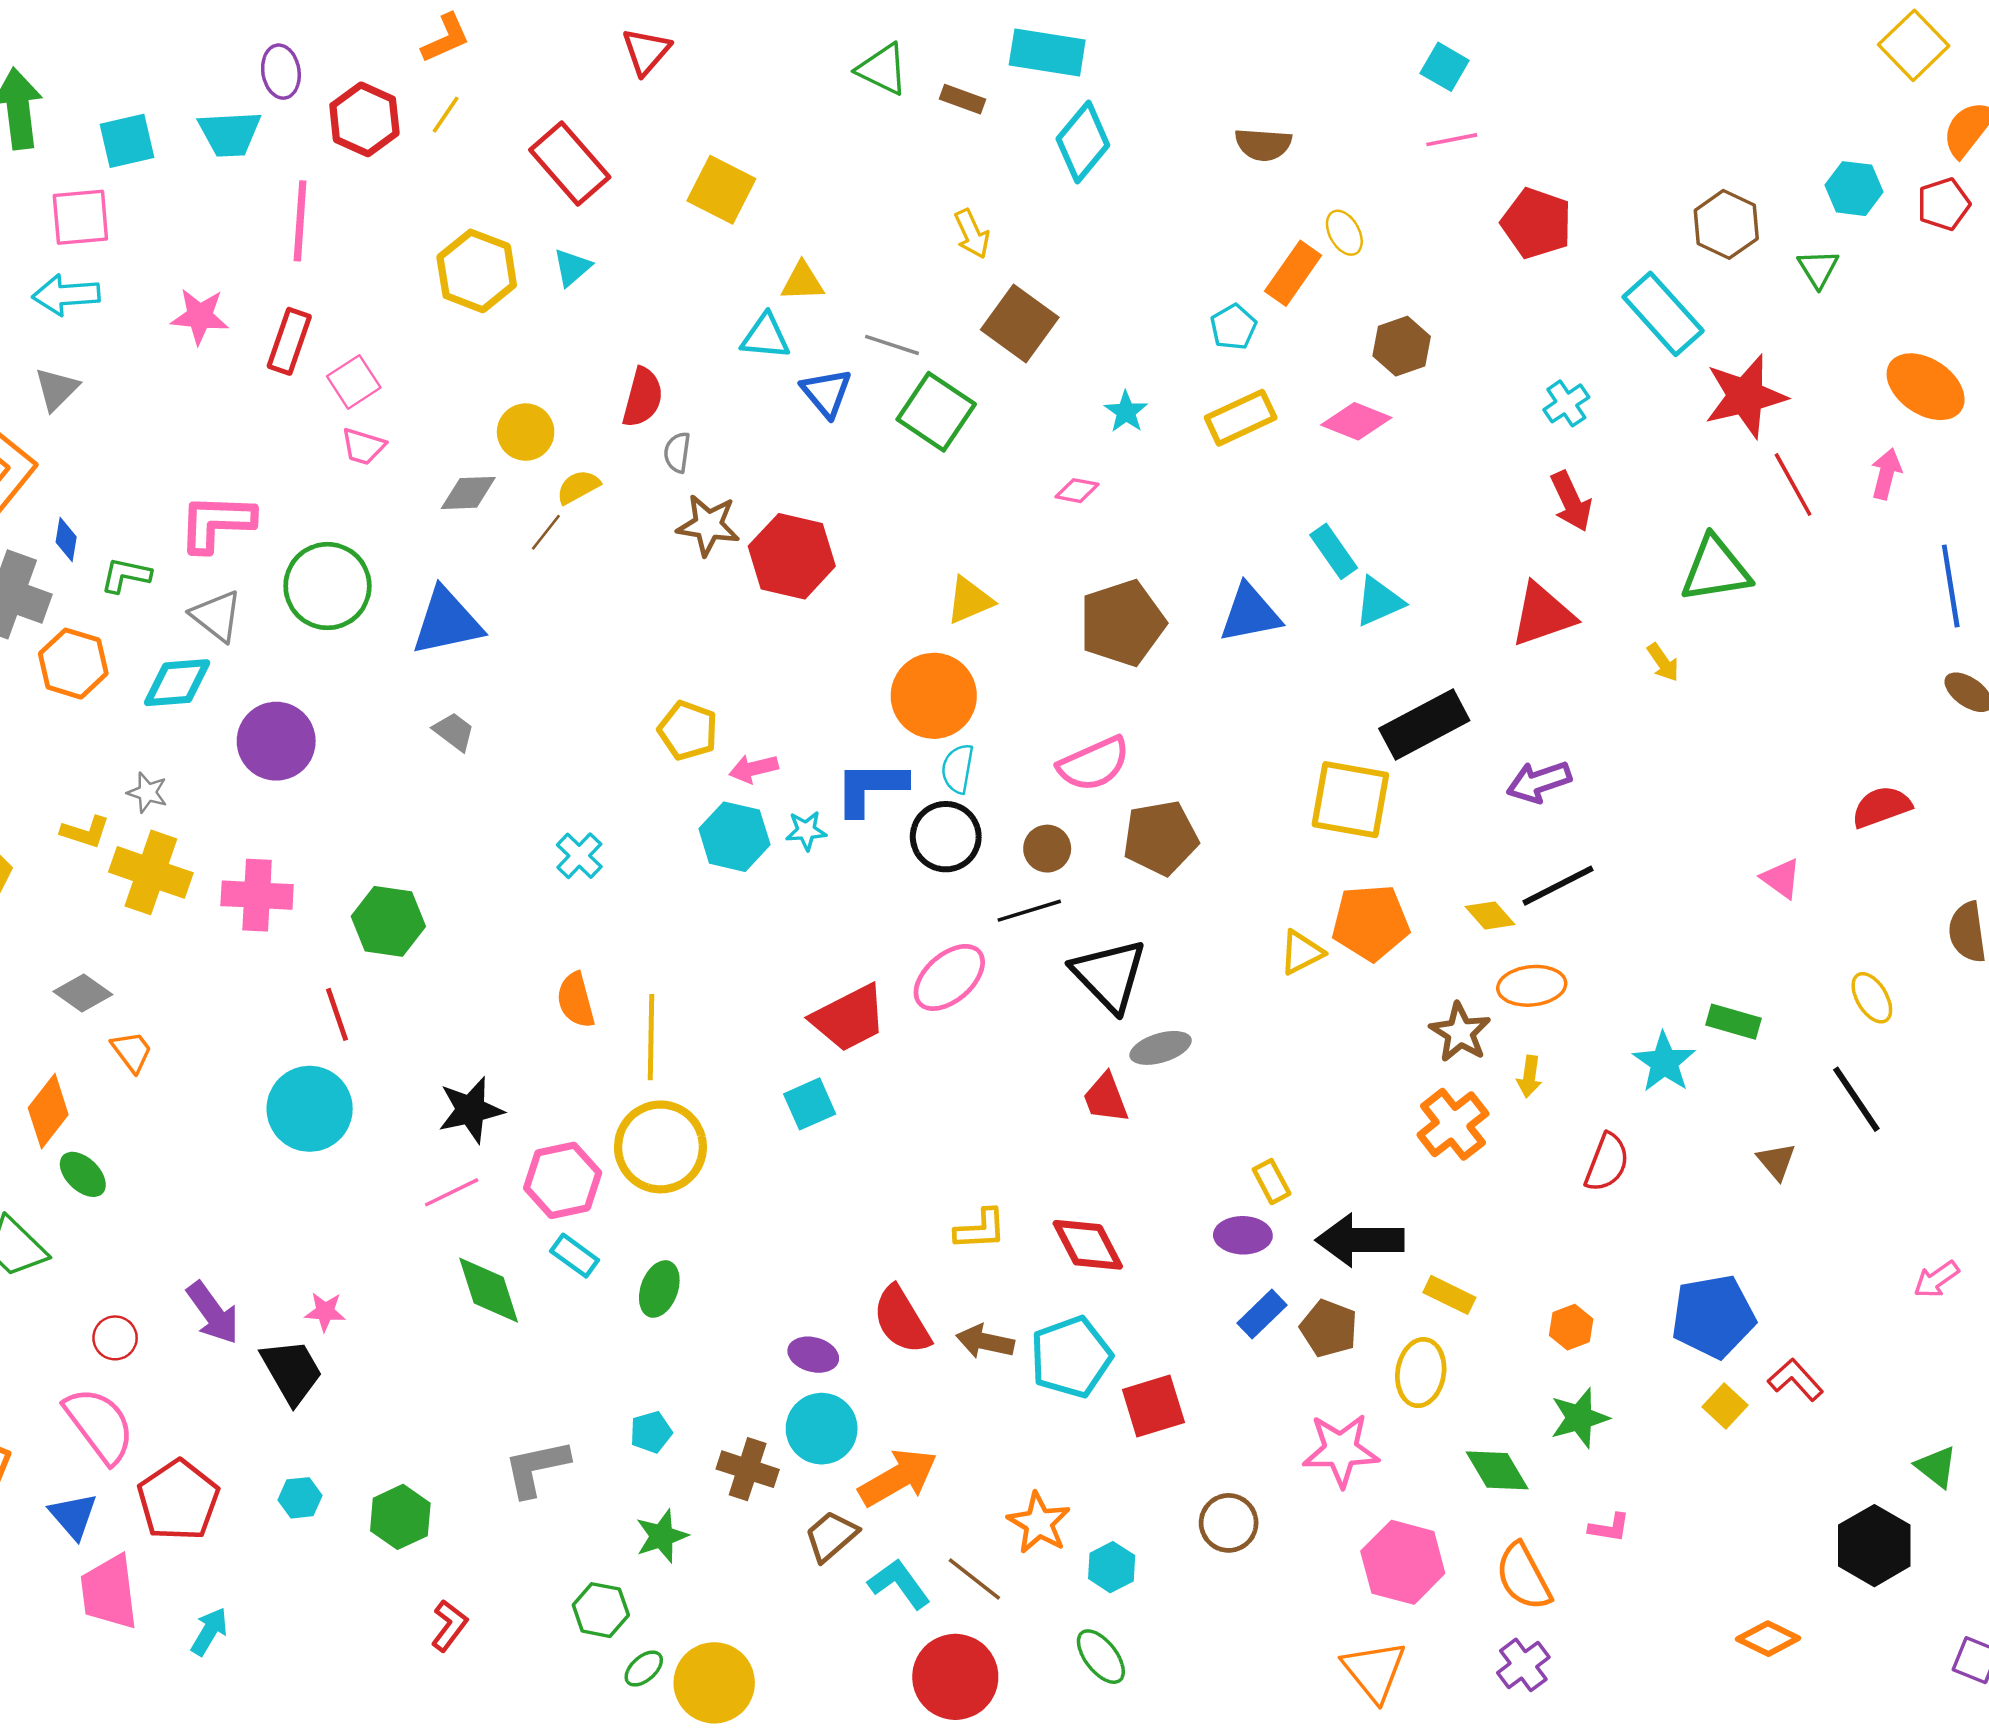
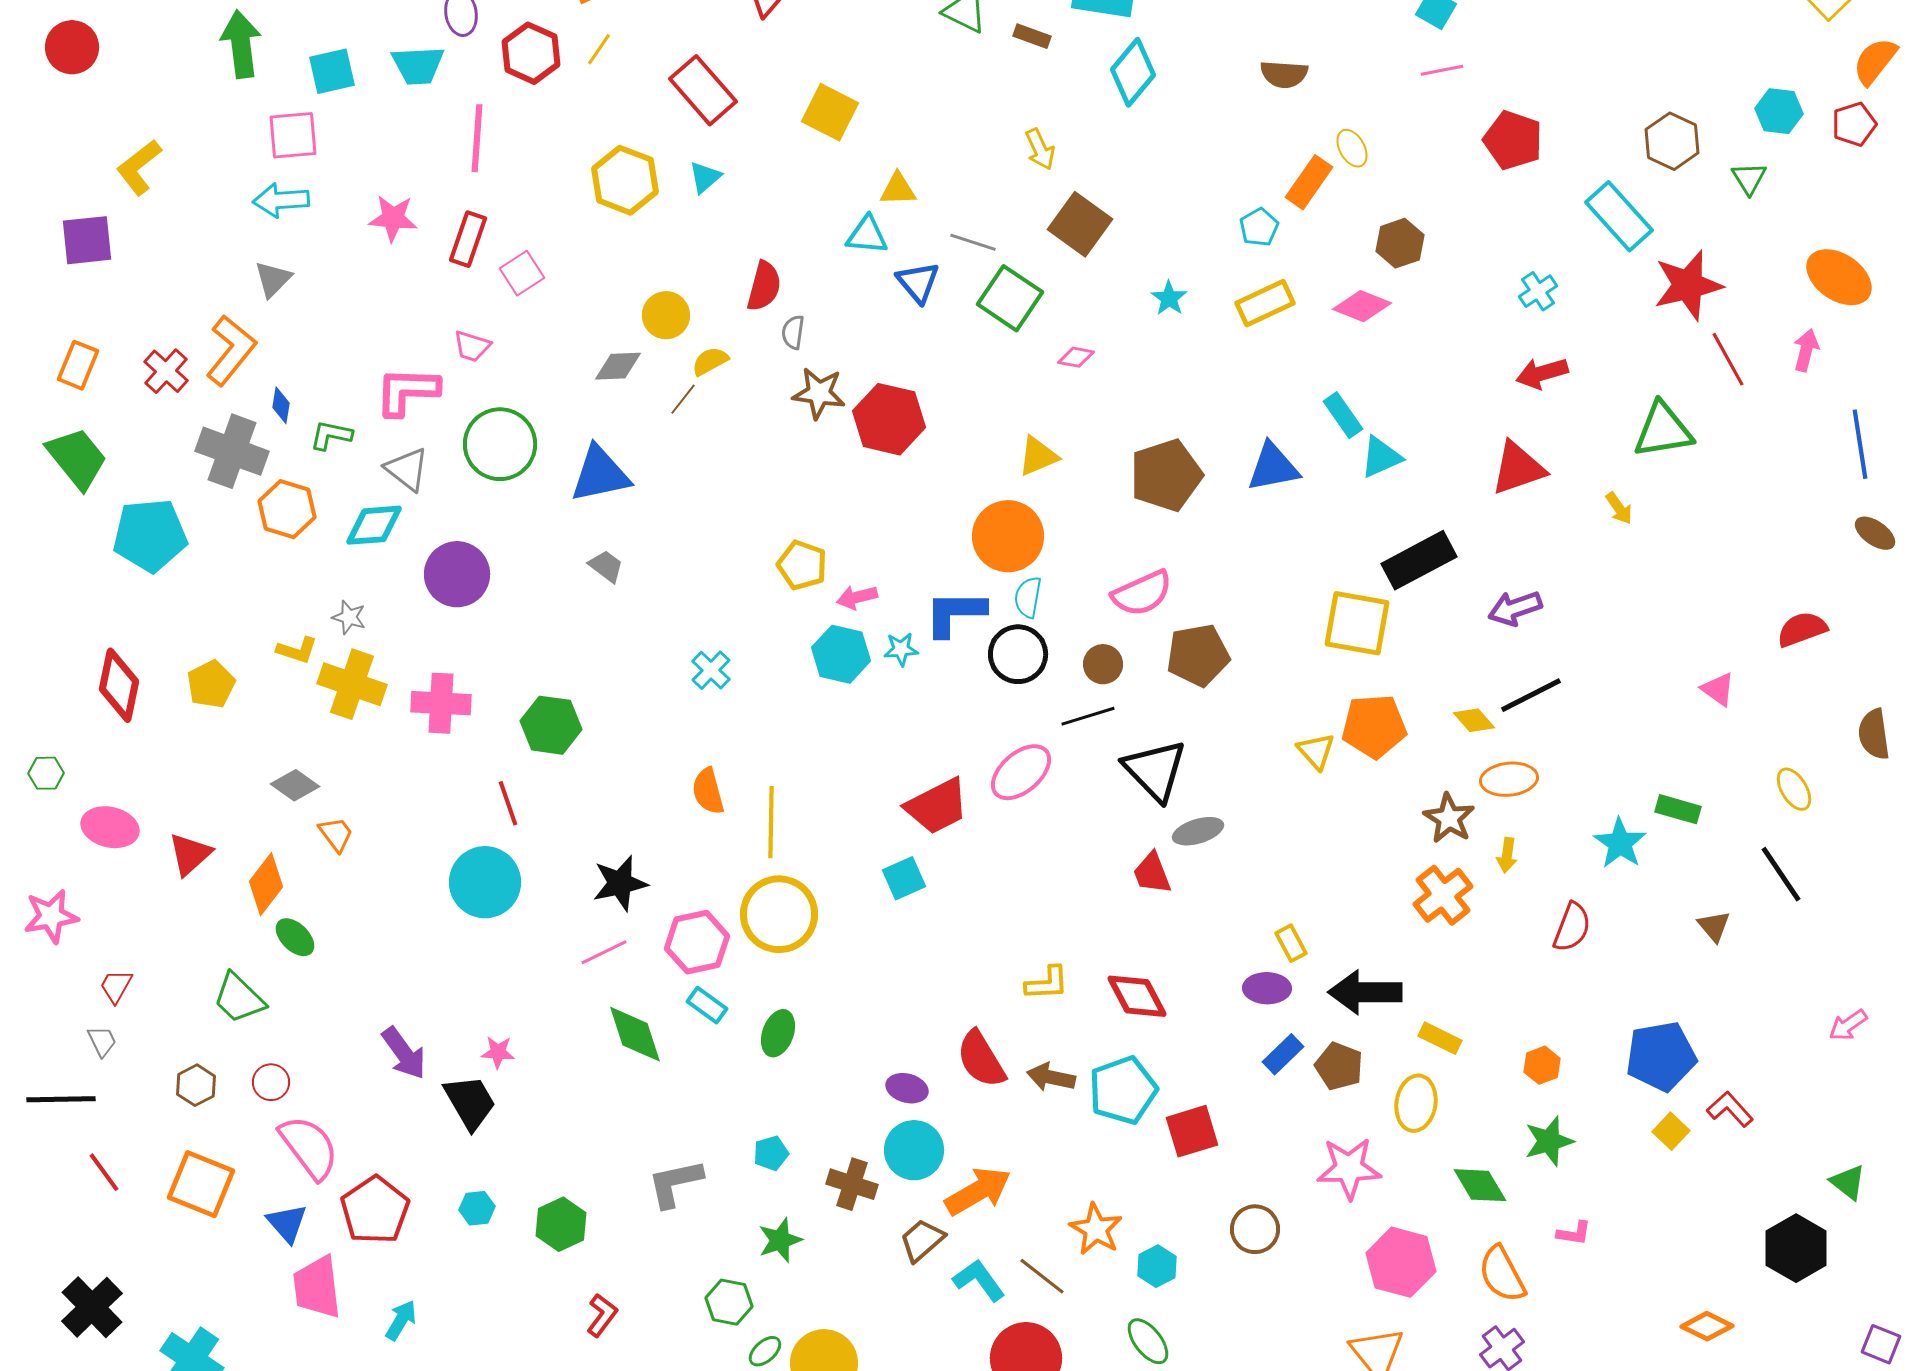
pink trapezoid: (363, 446) -> (472, 346), moved
pink diamond: (1077, 491) -> (1076, 357), moved
red arrow: (1571, 501) -> (1542, 373), turned 99
yellow triangle: (1301, 952) -> (1316, 751), turned -45
red circle: (115, 1338) -> (271, 1082), moved

